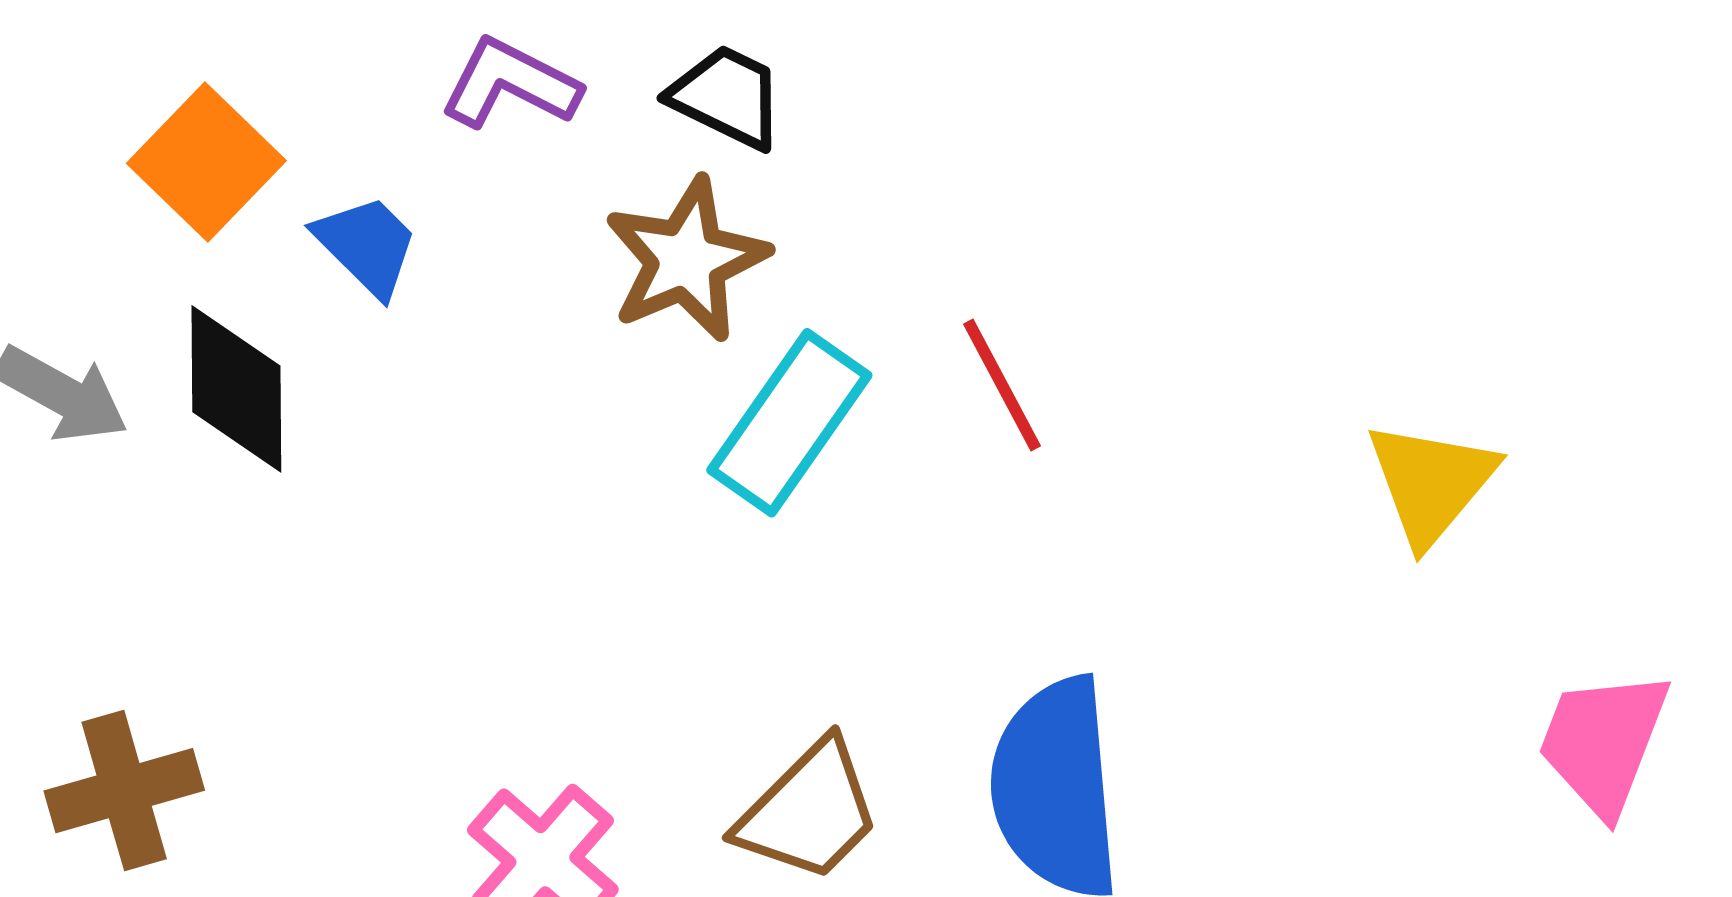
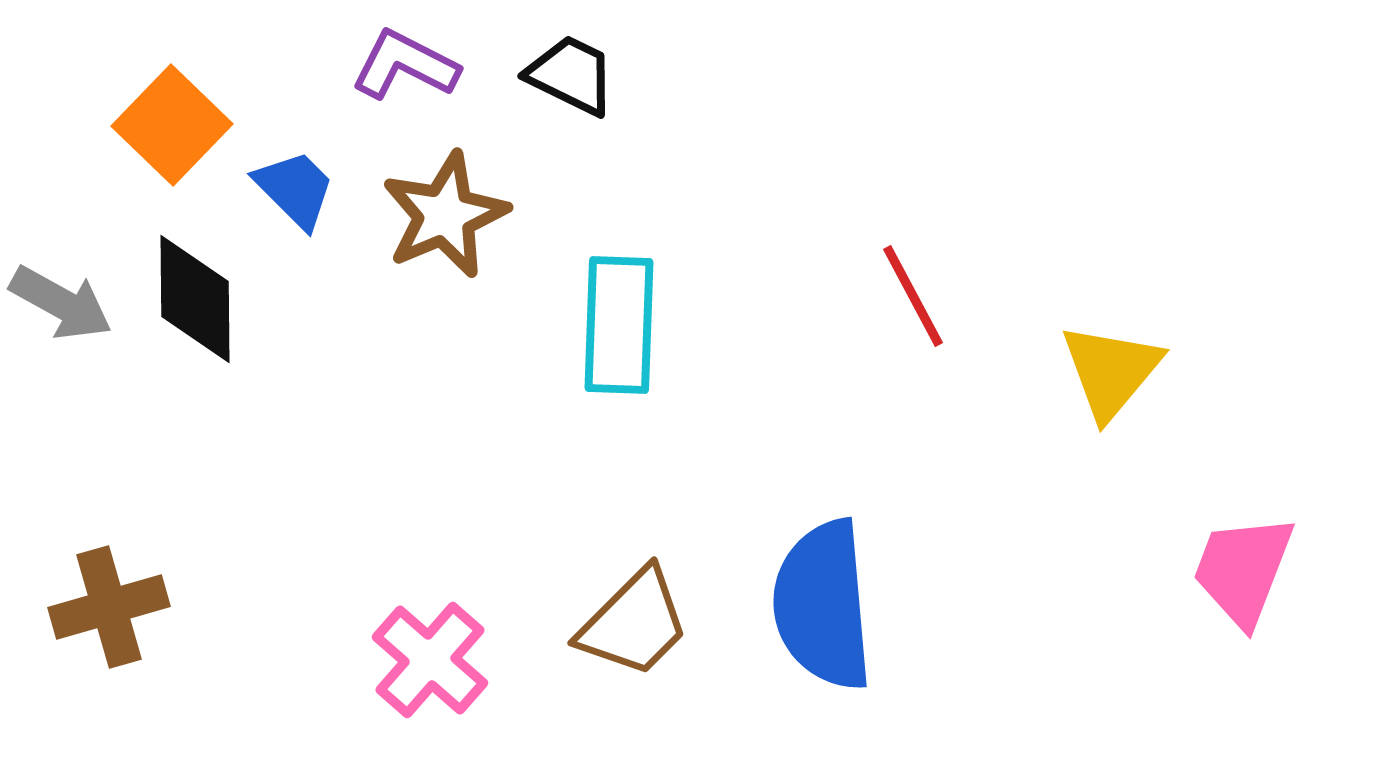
brown star: (686, 260) -> (445, 215), moved
red line: (1002, 385) -> (913, 296), moved
cyan rectangle: (789, 423) -> (619, 325), turned -33

